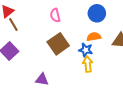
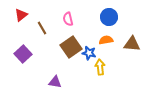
brown line: (13, 24) -> (42, 28), moved
blue star: (86, 50) -> (89, 53), moved

